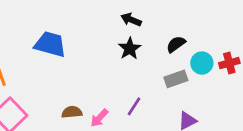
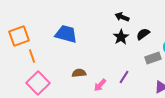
black semicircle: (176, 44) -> (143, 34), moved
brown semicircle: (72, 112) -> (79, 73), moved

